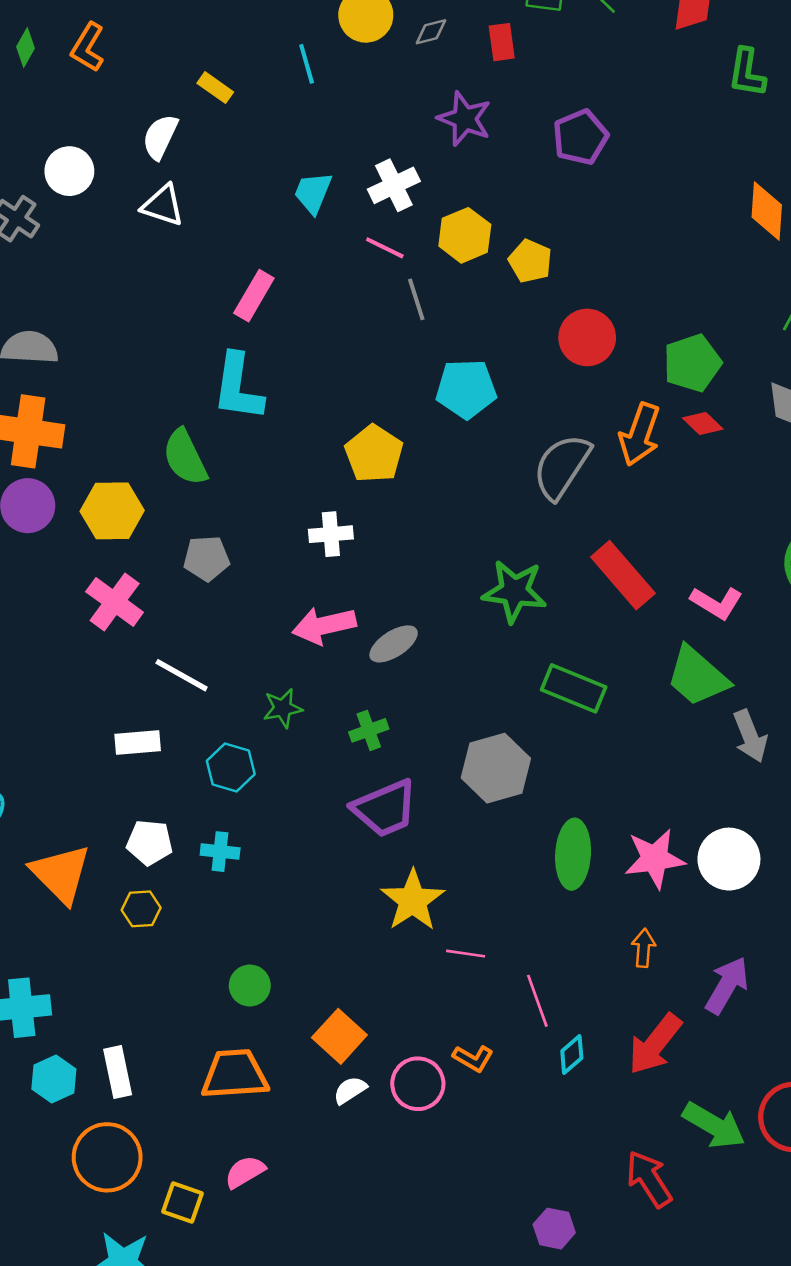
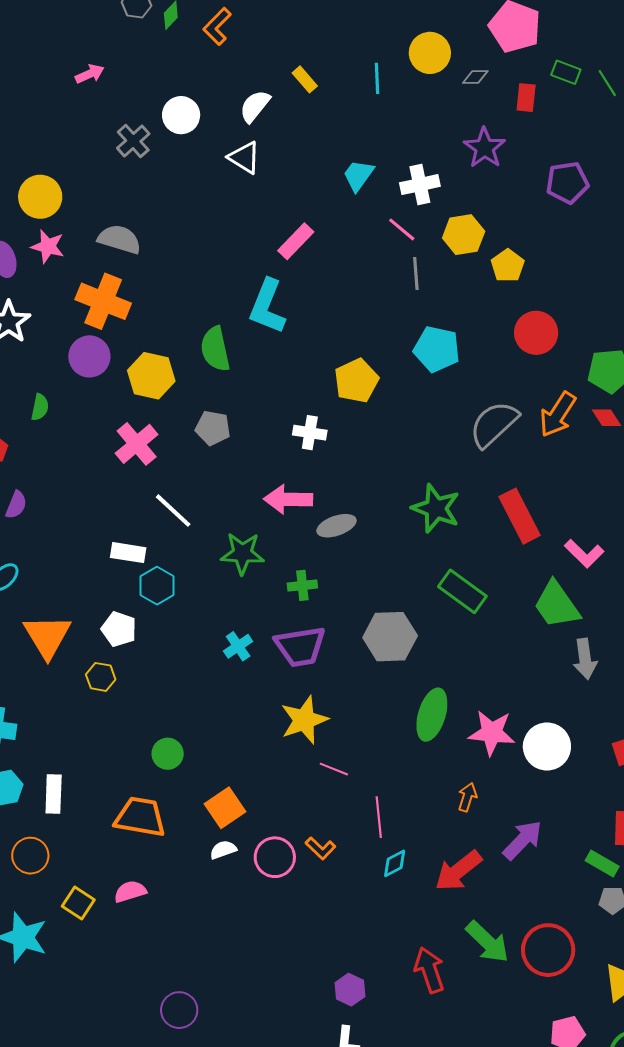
green star: (283, 708) -> (242, 553), size x1.4
cyan hexagon: (231, 767) -> (157, 586), moved
cyan cross: (220, 852) -> (238, 646), moved, turned 36
orange circle: (107, 1157) -> (30, 856), size x0.7

